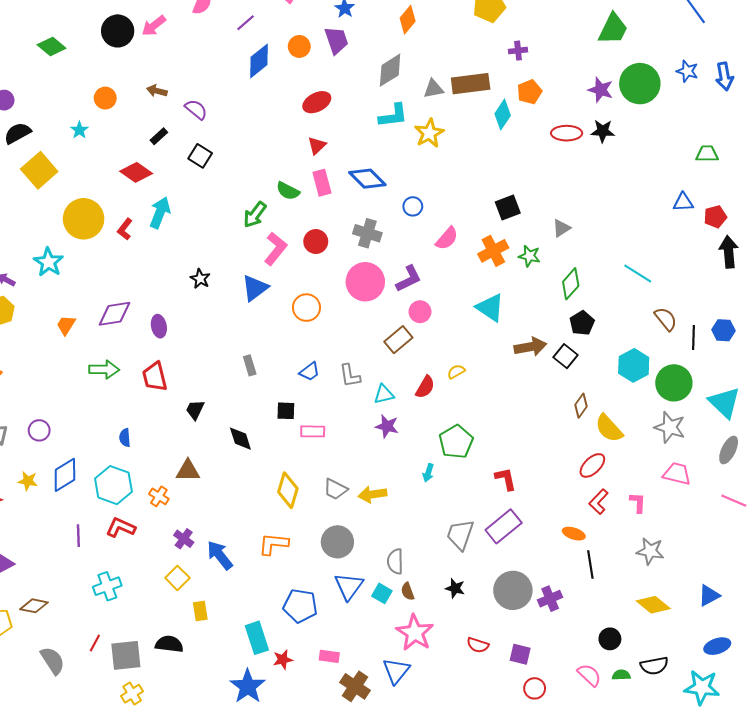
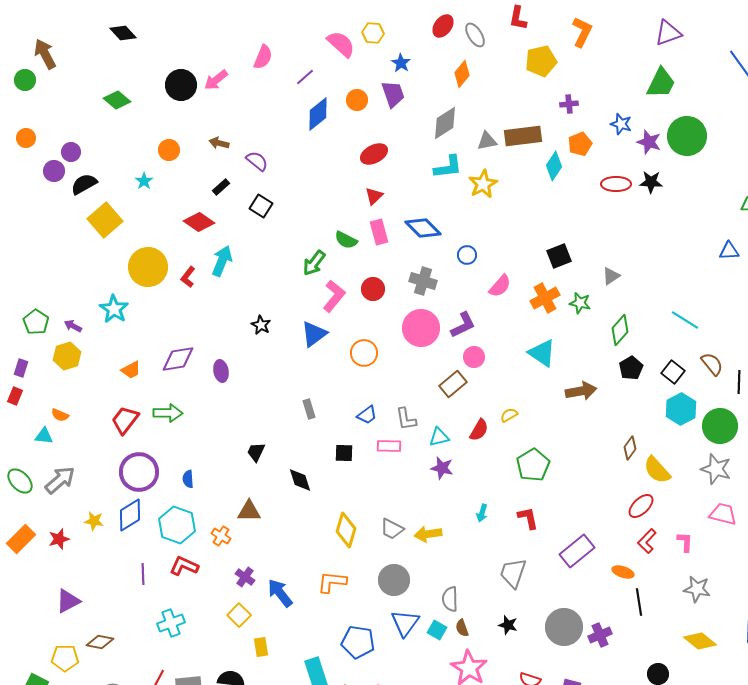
blue star: (687, 71) -> (621, 124), moved
orange trapezoid: (66, 325) -> (131, 370), turned -150
black square: (566, 356) -> (673, 372), moved
red trapezoid: (155, 377) -> (125, 420), moved, turned 52
purple circle: (39, 430) -> (139, 472), moved, size x1.8
pink rectangle: (313, 431) -> (389, 446), moved
green pentagon: (456, 442) -> (533, 465), moved
red L-shape: (506, 479) -> (528, 518), moved
purple rectangle: (504, 526) -> (577, 551), moved

